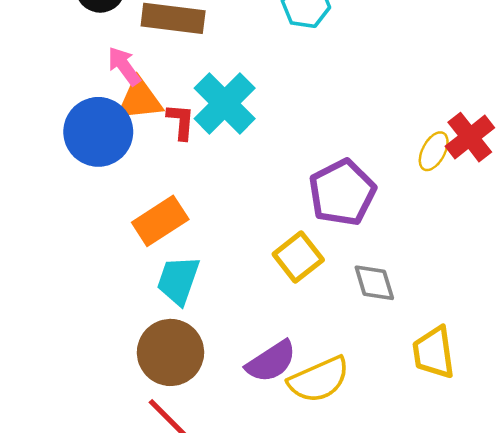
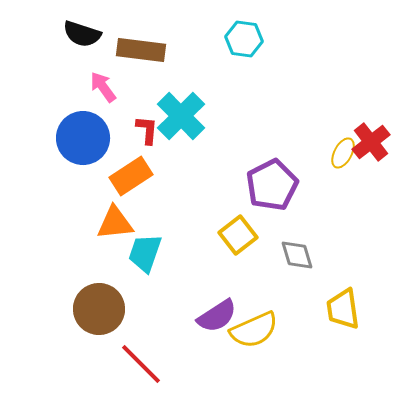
orange triangle: (140, 100) -> (115, 223), moved
orange rectangle: (160, 221) -> (131, 176), moved
brown circle: (171, 352) -> (99, 309), moved

